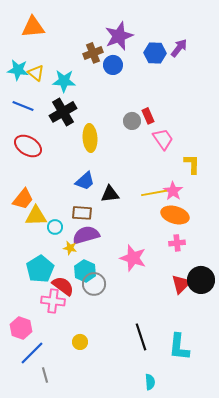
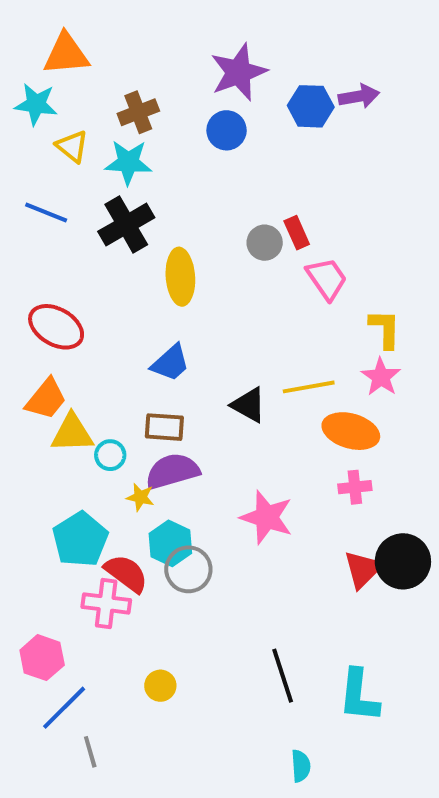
purple arrow: (179, 48) -> (359, 96), turned 42
brown cross: (93, 53) -> (138, 112), moved
cyan star: (18, 70) -> (36, 104), moved
red ellipse: (28, 146) -> (56, 327), moved
pink star: (173, 191) -> (381, 377), moved
black triangle: (110, 194) -> (249, 405), moved, turned 36

